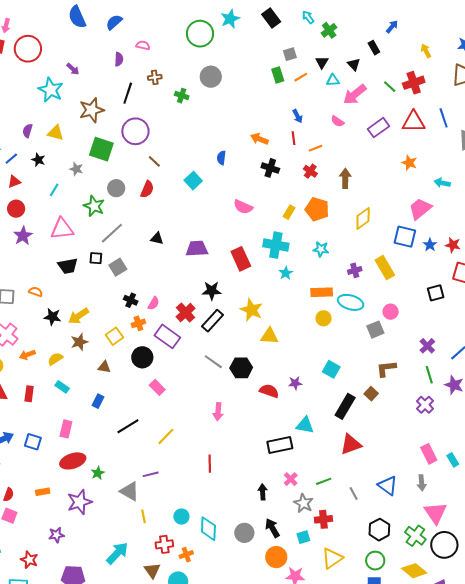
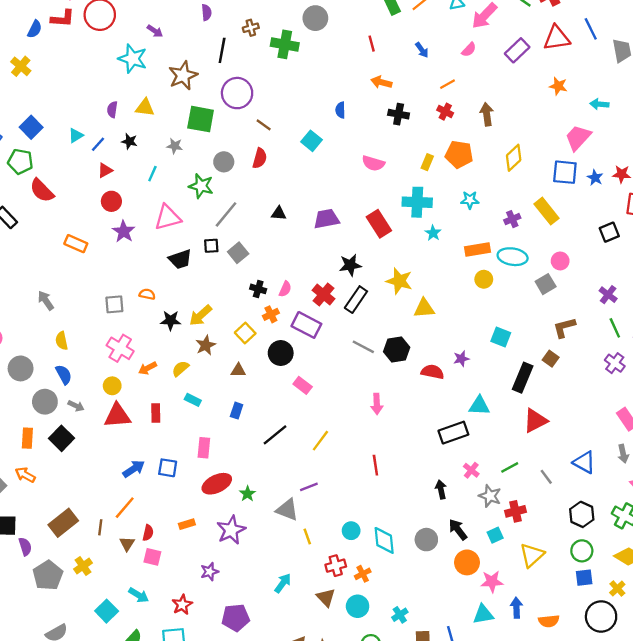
green cross: (182, 96) -> (285, 44), size x1.6
pink semicircle: (338, 121) -> (469, 50), turned -72
red line: (293, 138) -> (372, 44), moved
cyan arrow: (117, 553) -> (283, 583), size x0.7
red star: (29, 560) -> (182, 605), turned 30

